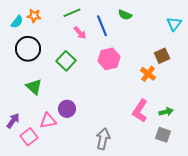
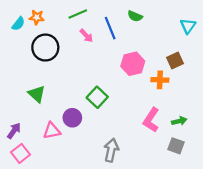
black circle: (28, 49) -> (45, 48), moved
pink hexagon: (109, 59) -> (133, 64), moved
green square: (66, 61) -> (97, 97), moved
orange cross: (148, 74) -> (160, 80), turned -35
pink square: (29, 137) -> (20, 153), moved

